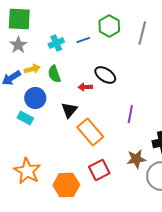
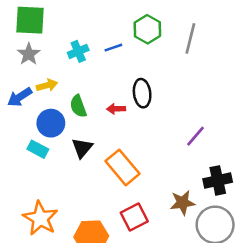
green semicircle: (54, 74) -> (78, 106), moved
black ellipse: (105, 75) -> (142, 93), turned 50
black triangle: (69, 110) -> (82, 148), moved
purple line: (130, 114) -> (196, 136), moved, turned 30

